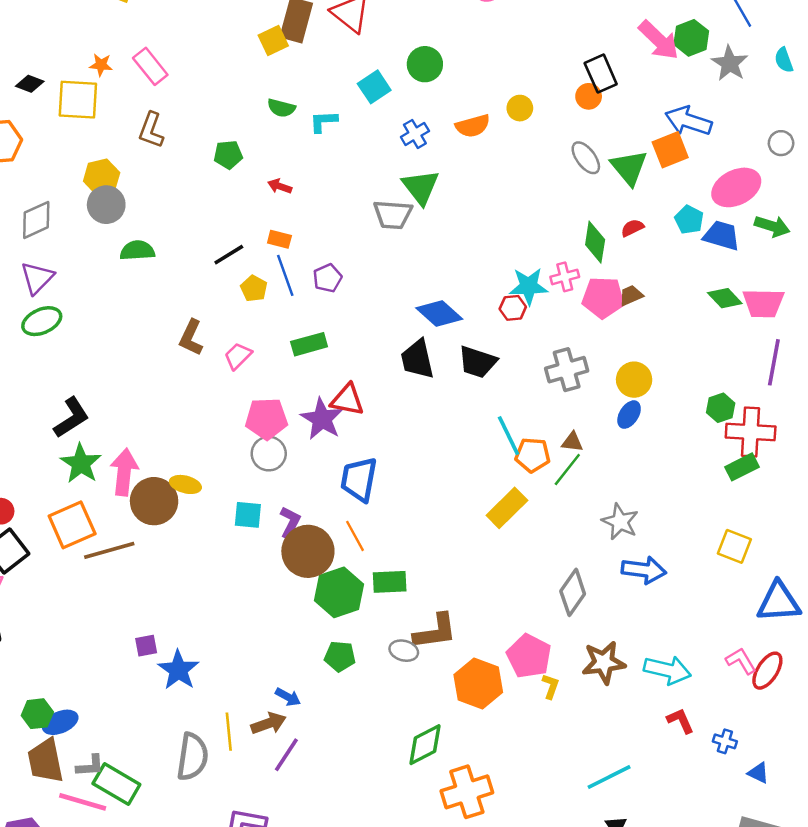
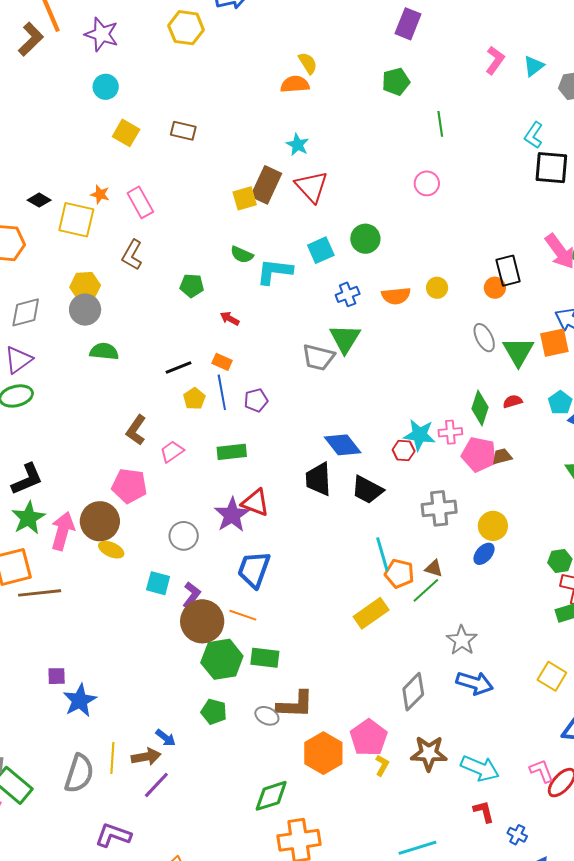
cyan L-shape: (323, 121) -> (274, 272), size x1.5
pink pentagon: (266, 419) -> (129, 486), moved
brown circle: (154, 501) -> (100, 521), moved
orange line: (355, 536) -> (243, 615), turned -52

